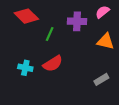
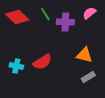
green line: (50, 34) -> (45, 14), moved, turned -56
orange triangle: (106, 41) -> (84, 55), moved

